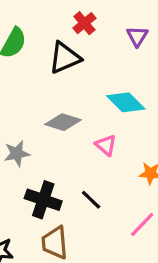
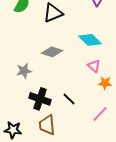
pink triangle: (106, 145) -> (94, 66), moved

